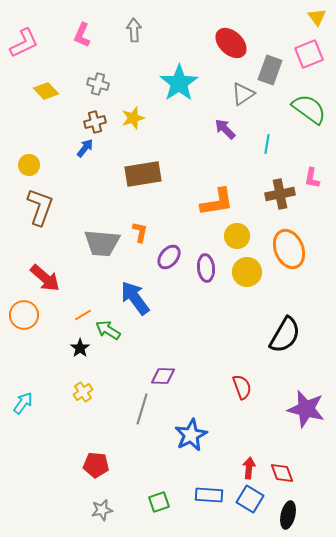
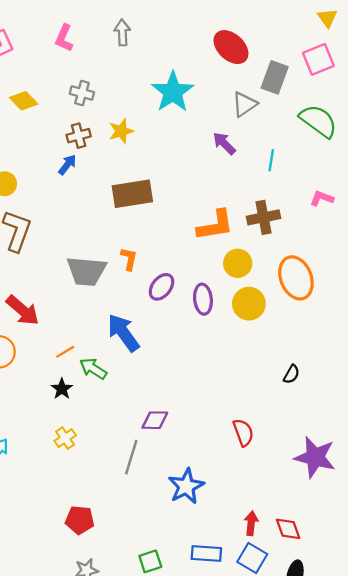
pink L-shape: (312, 178) -> (322, 198), turned 100
brown cross: (280, 194) -> (263, 217), moved
black semicircle: (285, 335) -> (291, 374), size x0.5

